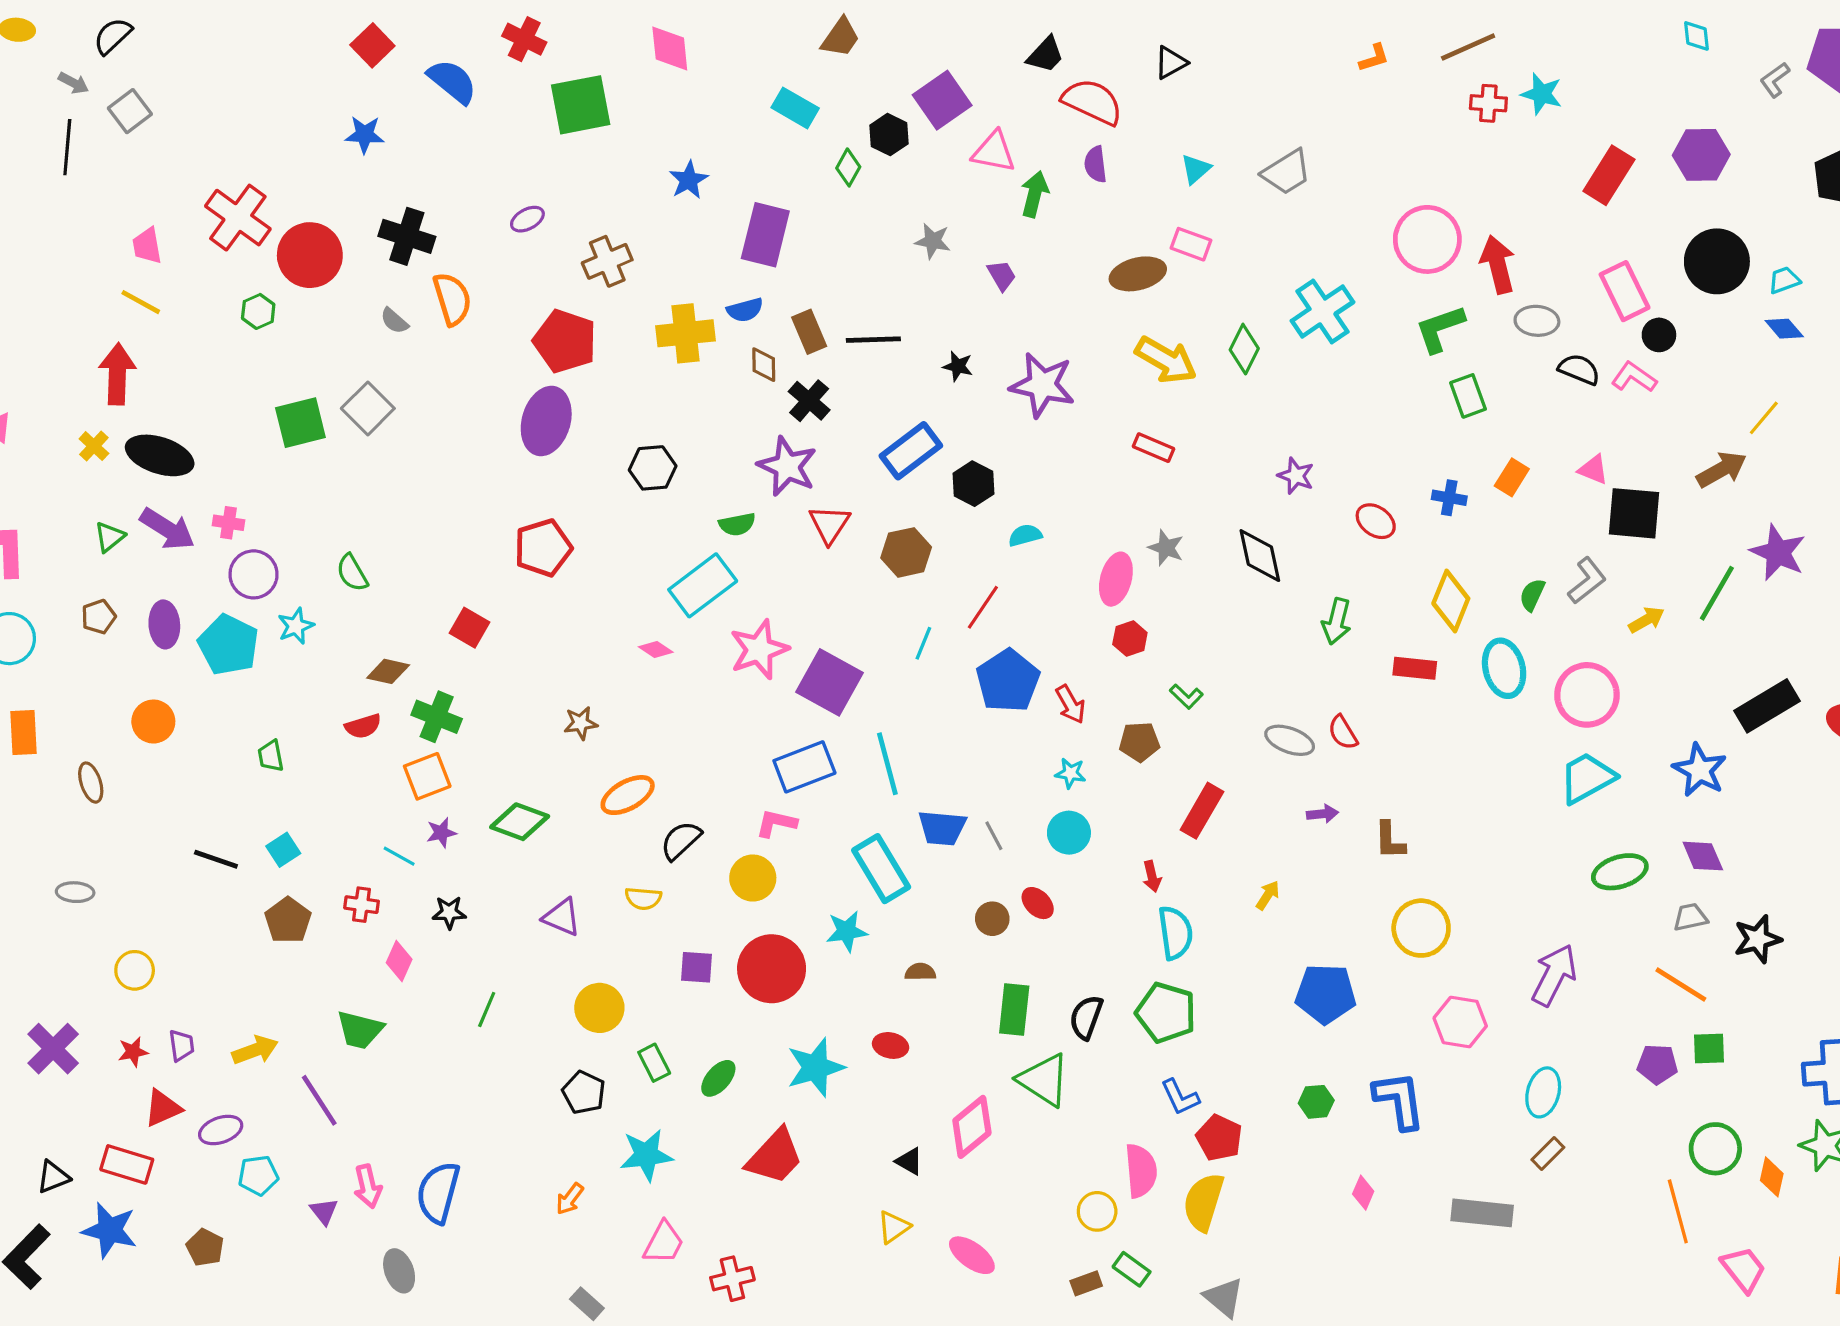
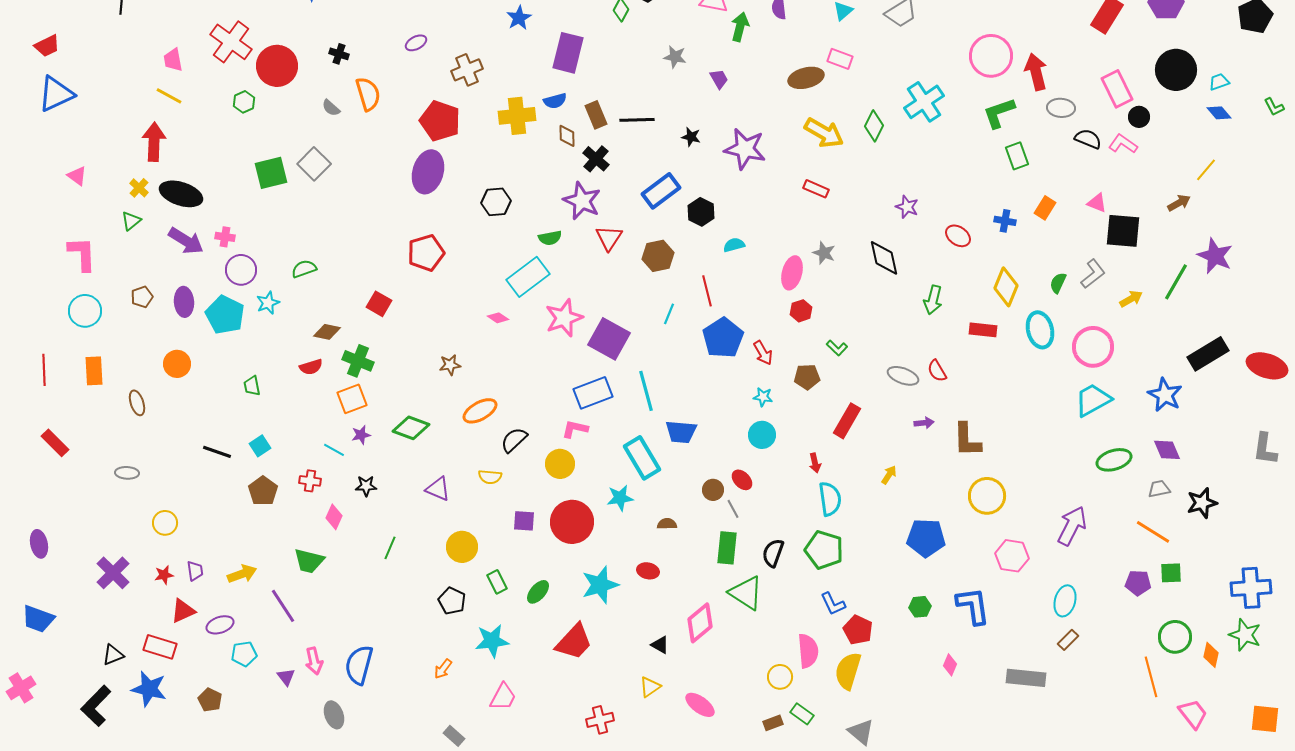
black cross: (407, 236) -> (339, 54), size x0.6
brown arrow: (1722, 470) -> (1179, 203), size x0.7
green triangle: (110, 537) -> (131, 221), moved
green semicircle: (352, 573) -> (304, 269), turned 100
red line: (983, 607) -> (707, 291), turned -48
gray line: (994, 836) -> (733, 509), moved
brown L-shape: (1390, 840) -> (967, 440), size x1.4
red cross: (732, 1279) -> (600, 720), moved

